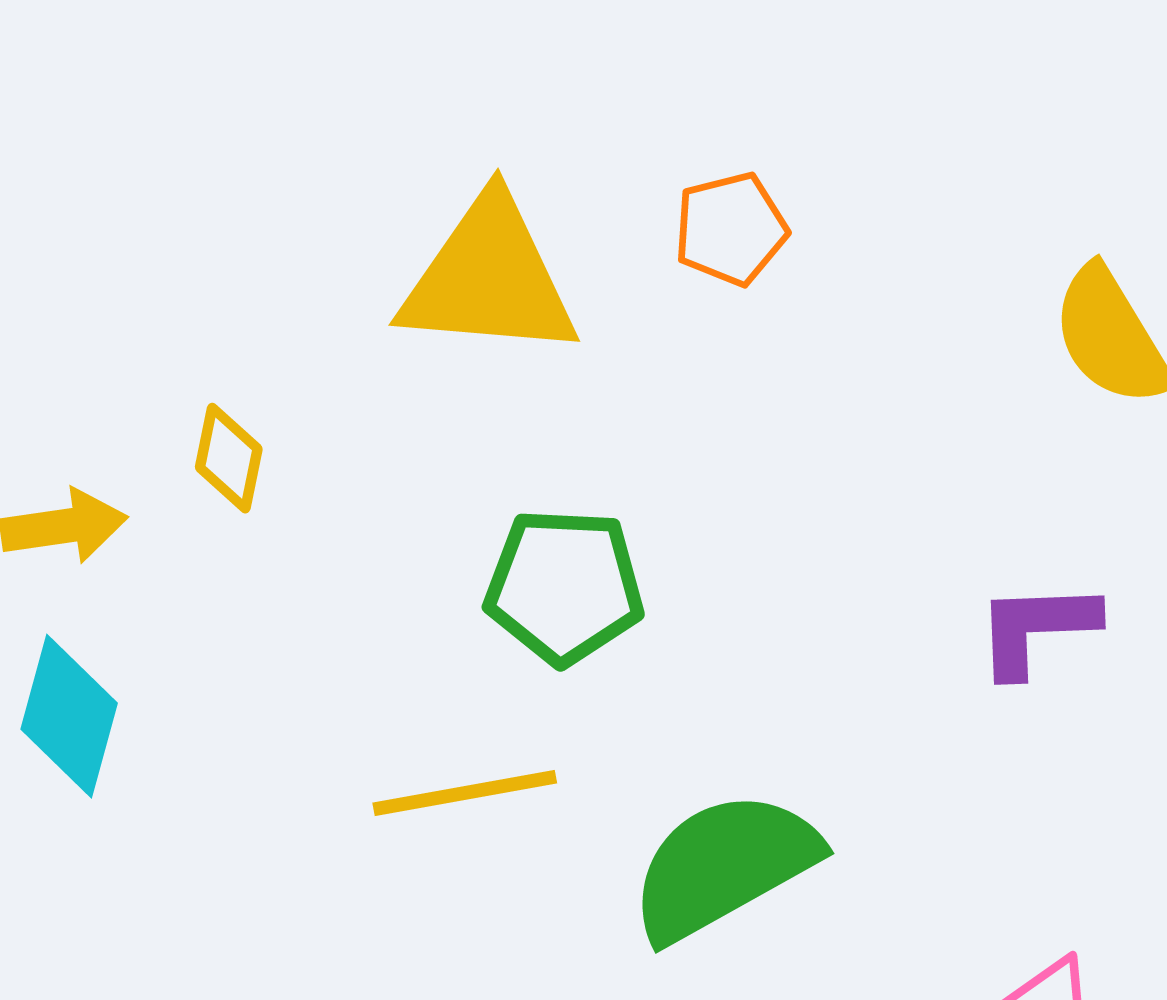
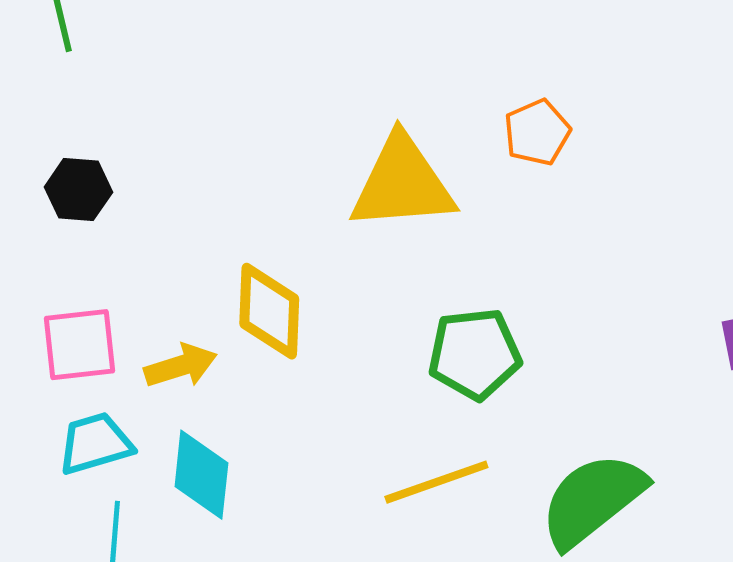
yellow diamond: (229, 458) -> (269, 311), size x1.6

